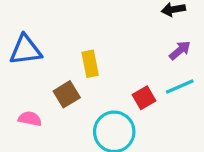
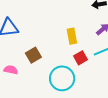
yellow rectangle: (90, 64) -> (72, 36), moved

